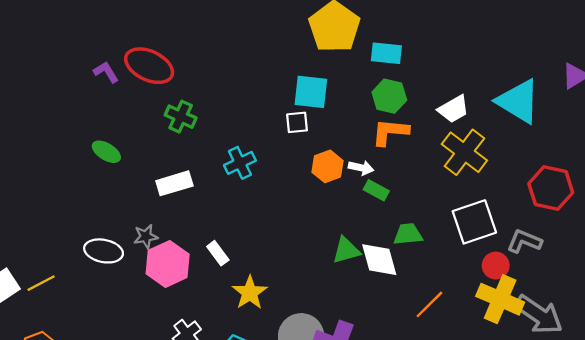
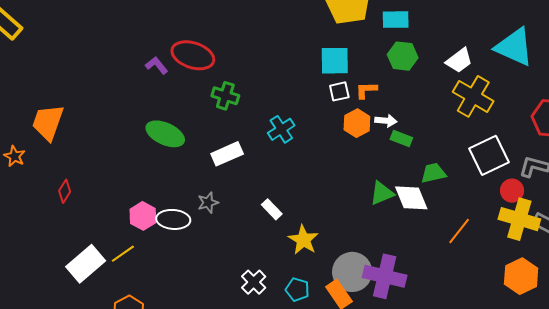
white square: (297, 122) -> (339, 91), moved
orange L-shape: (390, 132) -> (366, 90), moved, size x0.7
green ellipse: (106, 152) -> (165, 134), size x1.5
pink hexagon: (168, 264) -> (143, 216), moved, size x0.7

